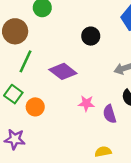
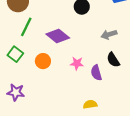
orange circle: (35, 107) -> (43, 61), moved

